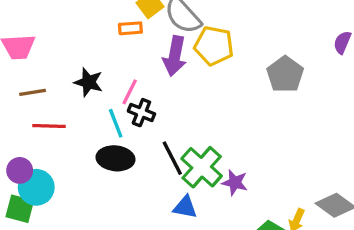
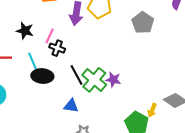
cyan line: (116, 123) -> (33, 61), moved
purple star: (235, 183) -> (113, 80), moved
blue triangle: (185, 207) -> (71, 106), moved

